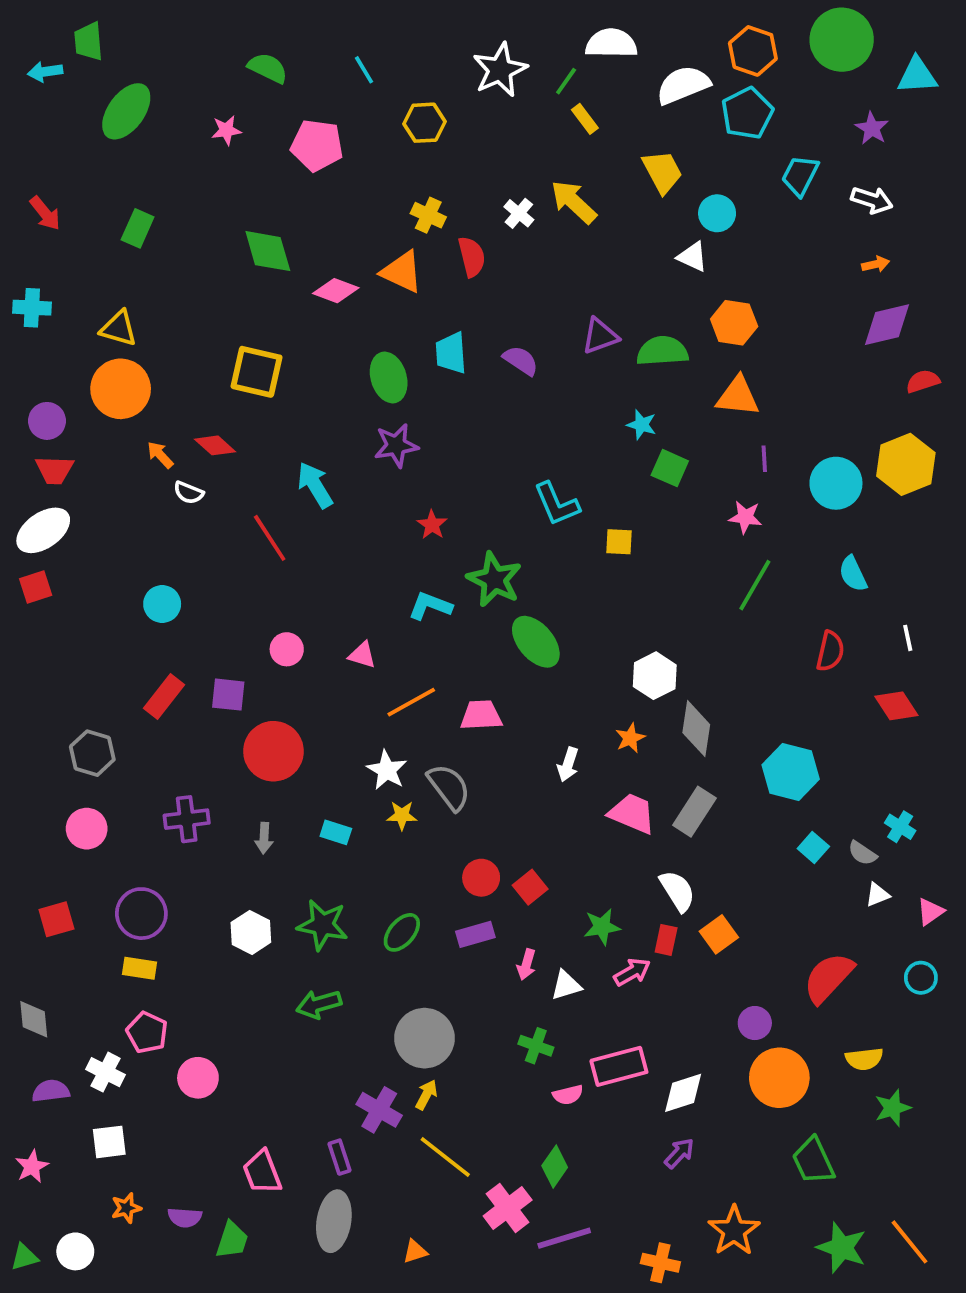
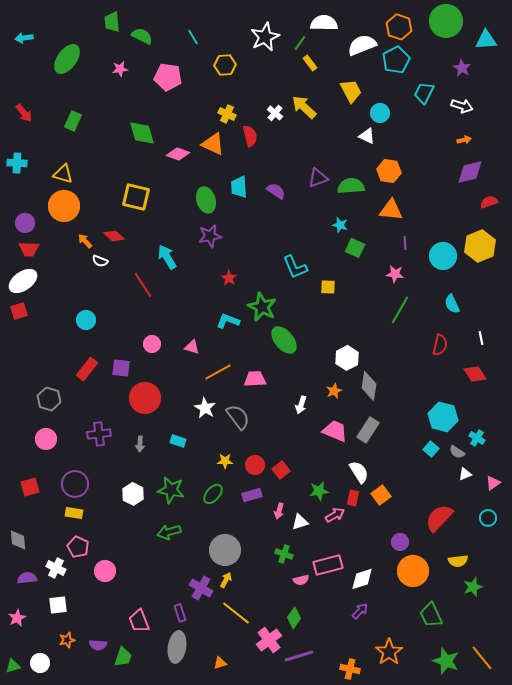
green trapezoid: (89, 42) -> (112, 22), moved
cyan hexagon: (791, 772) -> (443, 417), moved
yellow star: (402, 815) -> (225, 461), moved

